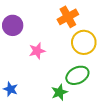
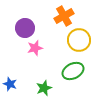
purple circle: (13, 25) -> (25, 28), moved
green star: (59, 92) -> (44, 88), moved

